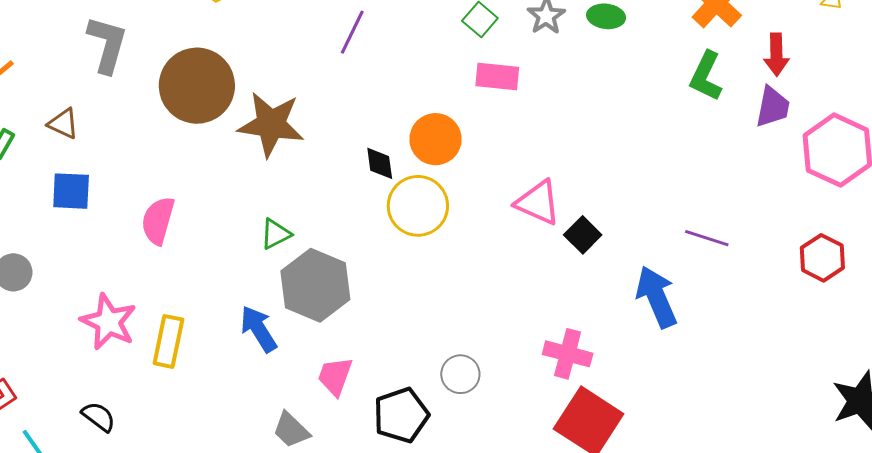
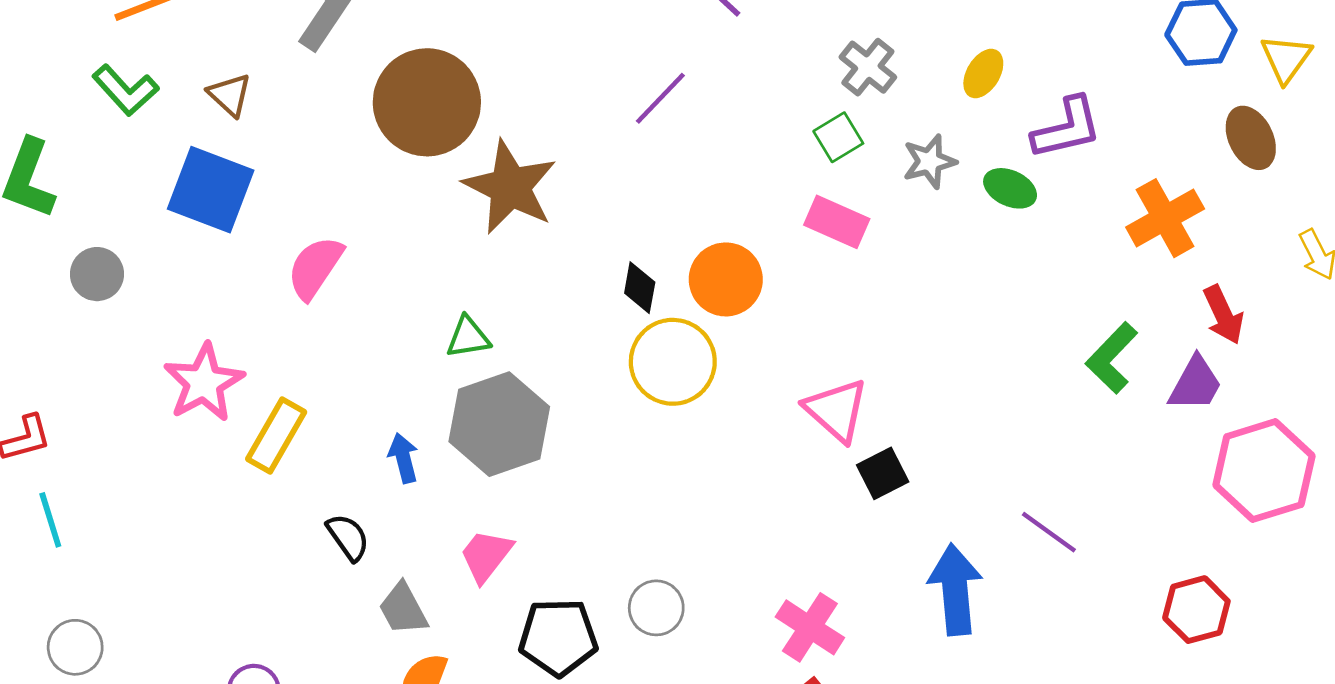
red arrow: (776, 55) -> (1223, 315), turned -42
green L-shape: (706, 76) -> (1112, 358), moved
blue square: (71, 191) -> (211, 190), size x1.4
blue arrow: (259, 329) -> (403, 458), size x0.7
black semicircle: (99, 417) -> (348, 537), moved

